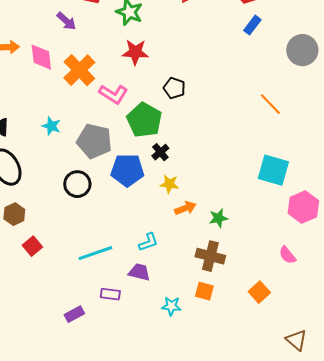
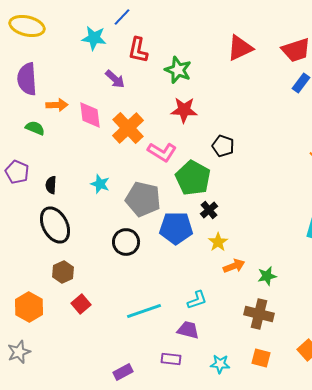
yellow star: (169, 184) -> (218, 242), turned 30
orange square: (204, 291) -> (261, 358), moved
purple rectangle: (110, 294) -> (171, 359), moved

